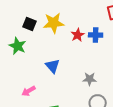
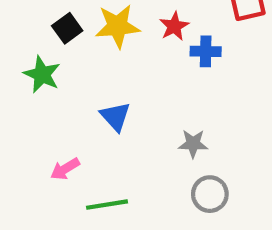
black square: (30, 24) -> (67, 28), turned 32
red star: (78, 35) -> (174, 26), moved

